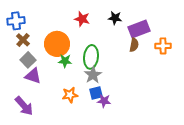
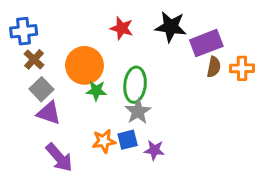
black star: (115, 18) -> (171, 27), size x1.5
brown semicircle: (134, 45) -> (214, 67), moved
blue square: (96, 93) -> (128, 140), moved
purple arrow: (24, 106) -> (59, 158), moved

